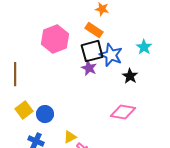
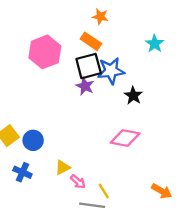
cyan star: (144, 47) -> (155, 44), moved
blue star: (111, 55) -> (111, 71), turned -30

